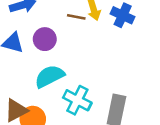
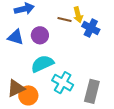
blue cross: (123, 15) -> (91, 28), moved

